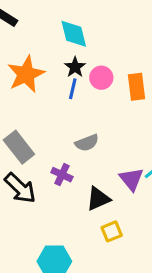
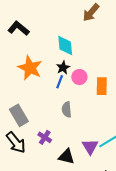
orange star: (26, 74) -> (30, 68), turned -30
gray semicircle: (87, 143) -> (67, 110), moved, turned 98
black triangle: (98, 199) -> (66, 157), turned 30

